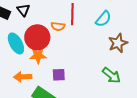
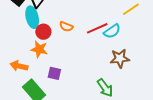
red line: (72, 14) -> (97, 28), moved, turned 50
red circle: (37, 37) -> (43, 32), size x0.6
cyan ellipse: (16, 43) -> (32, 17), moved

